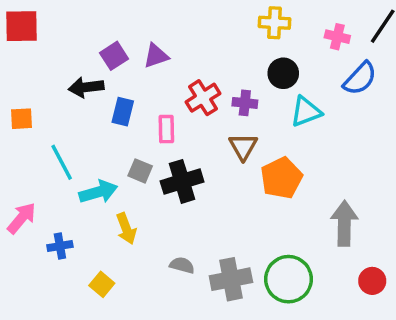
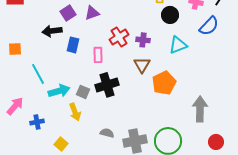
black circle: (283, 73) -> (170, 15), moved
gray square: (140, 171) -> (83, 92), moved

